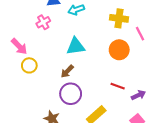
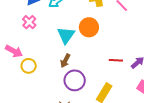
cyan triangle: (76, 46) -> (66, 35), turned -30
orange circle: (119, 50) -> (89, 27), moved

